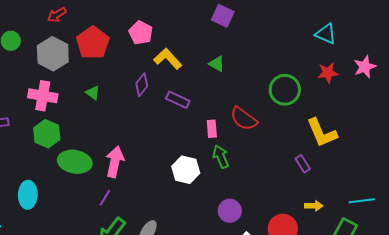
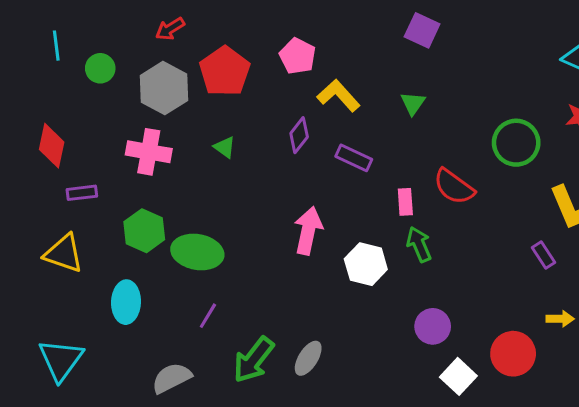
green triangle: (217, 64) -> (413, 103), turned 36
green hexagon: (47, 134) -> (144, 231), moved
pink arrow: (115, 162) -> (308, 231), moved
purple line: (105, 198) -> (208, 316), moved

